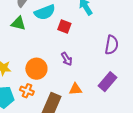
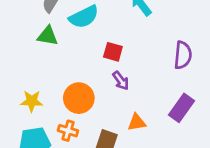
red square: (64, 27) -> (113, 52), moved

